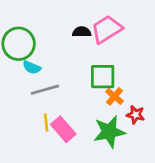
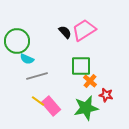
black semicircle: (82, 32) -> (65, 32), turned 48
yellow line: (46, 123) -> (38, 101), turned -48

